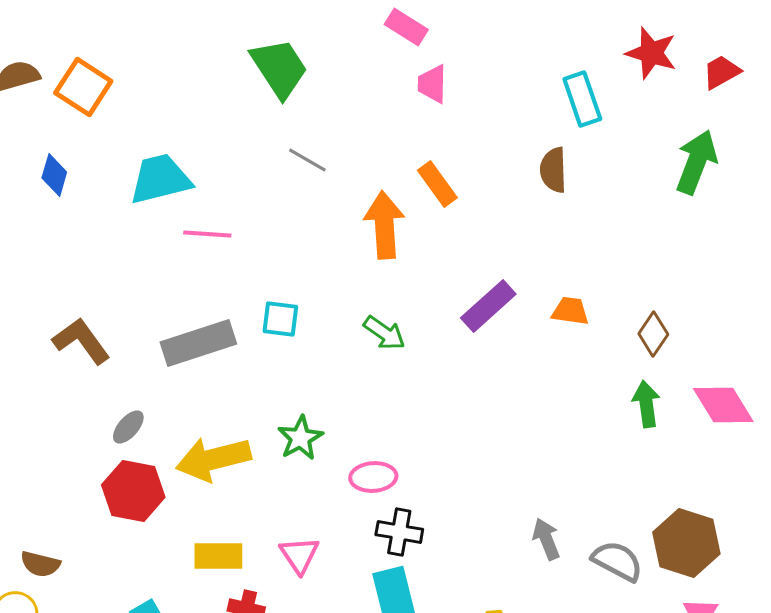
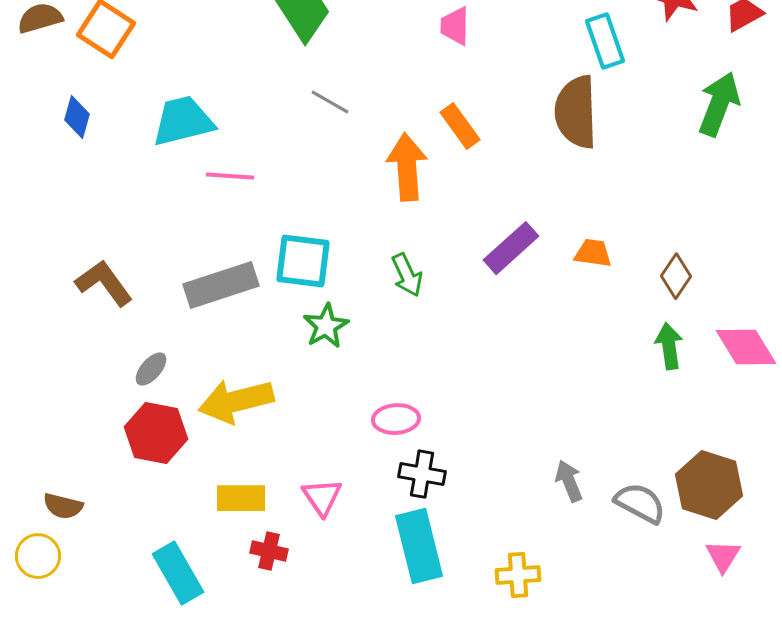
brown semicircle: (553, 170) -> (576, 112), size x1.6
cyan square: (280, 319) -> (303, 261), size x1.5
green arrow: (384, 333) -> (407, 275), turned 30
green star: (300, 438) -> (326, 326), moved

